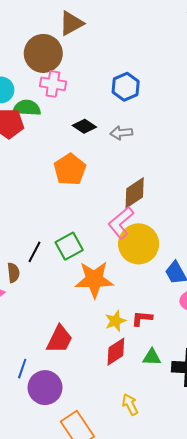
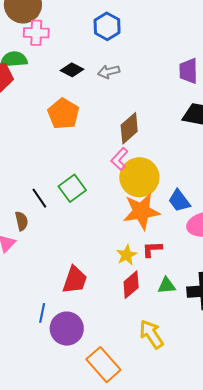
pink L-shape: (121, 223) -> (120, 159), size x0.7
black line: (34, 252) -> (39, 198), turned -55
orange star: (94, 279) -> (141, 211), moved
yellow arrow: (130, 405) -> (151, 334), size x1.4

